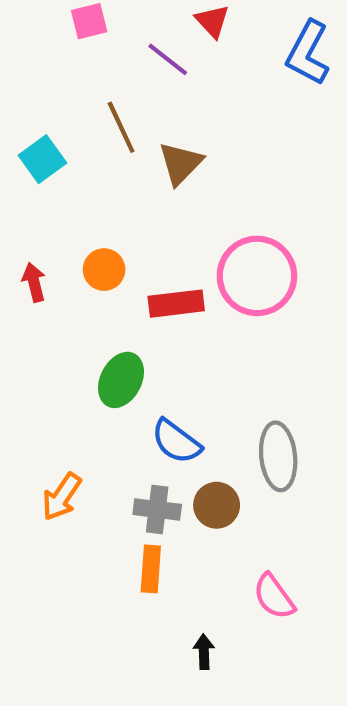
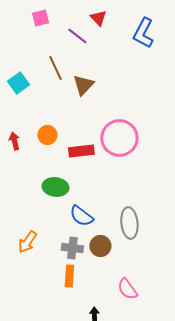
green ellipse: (121, 380) -> (55, 187), turned 70

